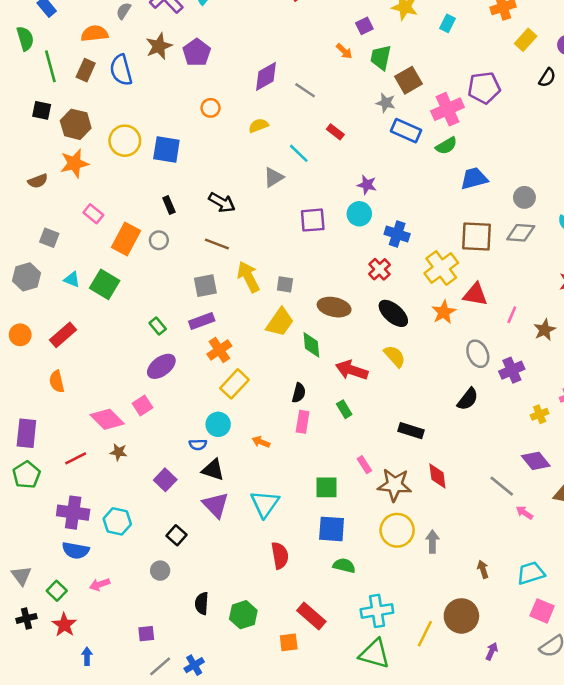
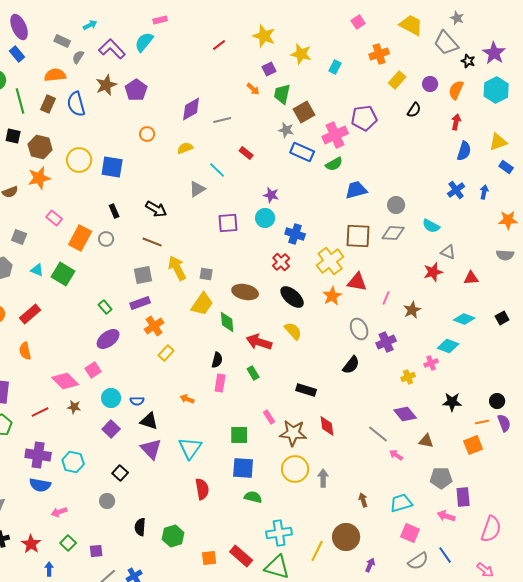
gray line: (305, 90) -> (222, 120), turned -48
yellow rectangle: (234, 384) -> (166, 353), size x0.7
cyan circle: (218, 424) -> (111, 398), moved
green square: (57, 591) -> (68, 543), moved
red rectangle: (311, 616) -> (241, 556), moved

